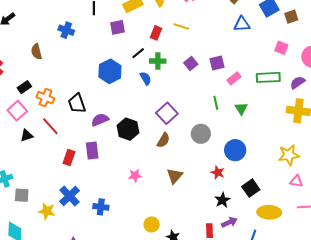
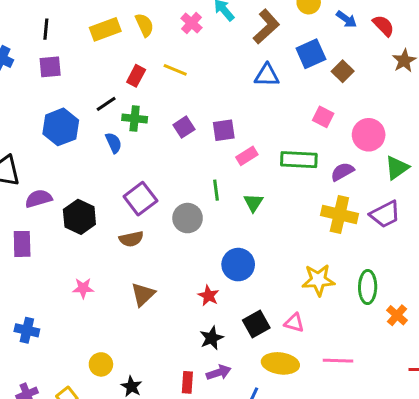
brown square: (291, 17) -> (343, 71), turned -32
purple square: (118, 27) -> (50, 67), moved
gray circle: (201, 134) -> (188, 218), moved
brown semicircle: (163, 140) -> (131, 239), turned 42
pink triangle: (296, 181) -> (294, 323), moved

